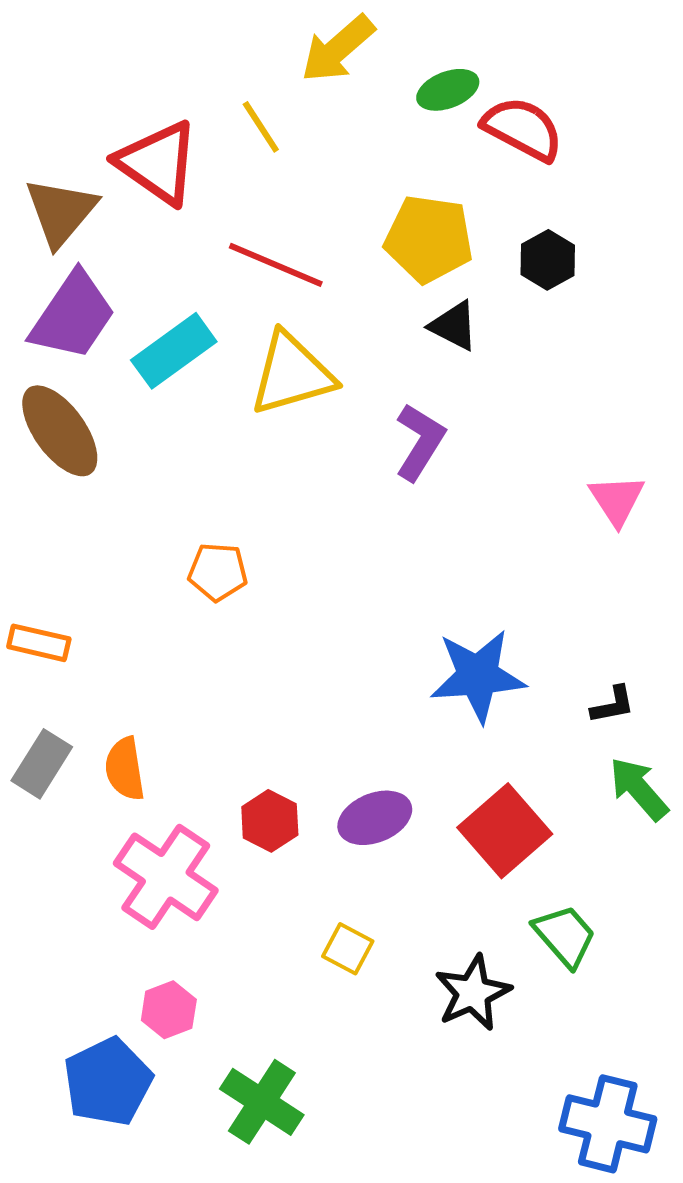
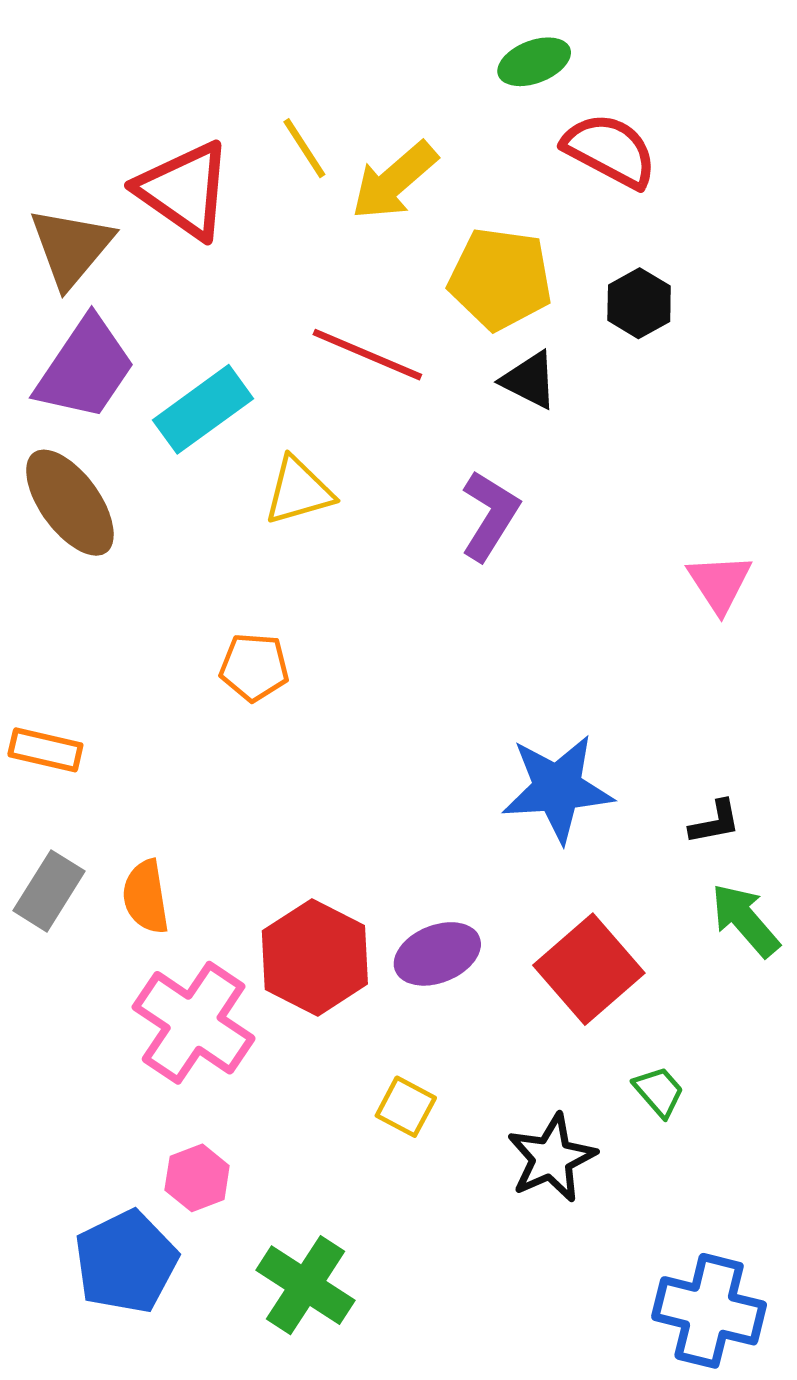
yellow arrow: (338, 49) -> (394, 181), moved
green ellipse: (448, 90) -> (534, 62), moved
red line: (276, 265) -> (367, 355), moved
yellow triangle: (292, 374) -> (299, 491), moved, size x0.7
red hexagon: (270, 821) -> (315, 957), size x1.6
green trapezoid: (565, 936) -> (659, 1092), size x0.7

